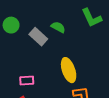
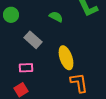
gray rectangle: (38, 37) -> (33, 40), moved

